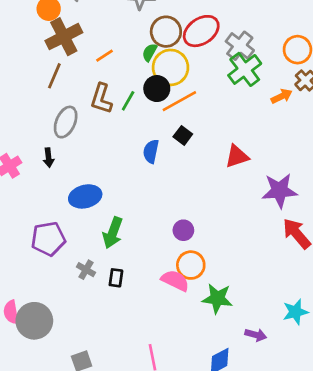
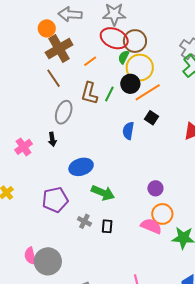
red ellipse: (201, 31) -> (114, 38), moved, turned 60
brown line: (54, 76) -> (54, 78), turned -54
green arrow: (113, 233) -> (103, 193), turned -85

